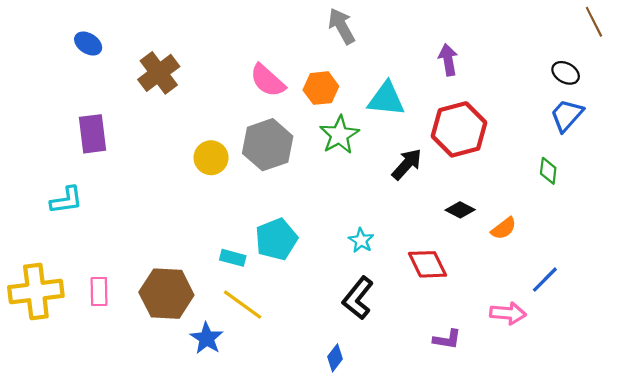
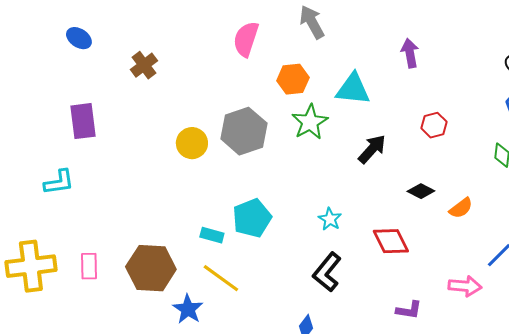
brown cross: (159, 73) -> (144, 65), size x0.7
pink semicircle: (268, 80) -> (246, 39), moved, turned 66
red hexagon: (459, 129) -> (434, 125), moved, size x0.5

